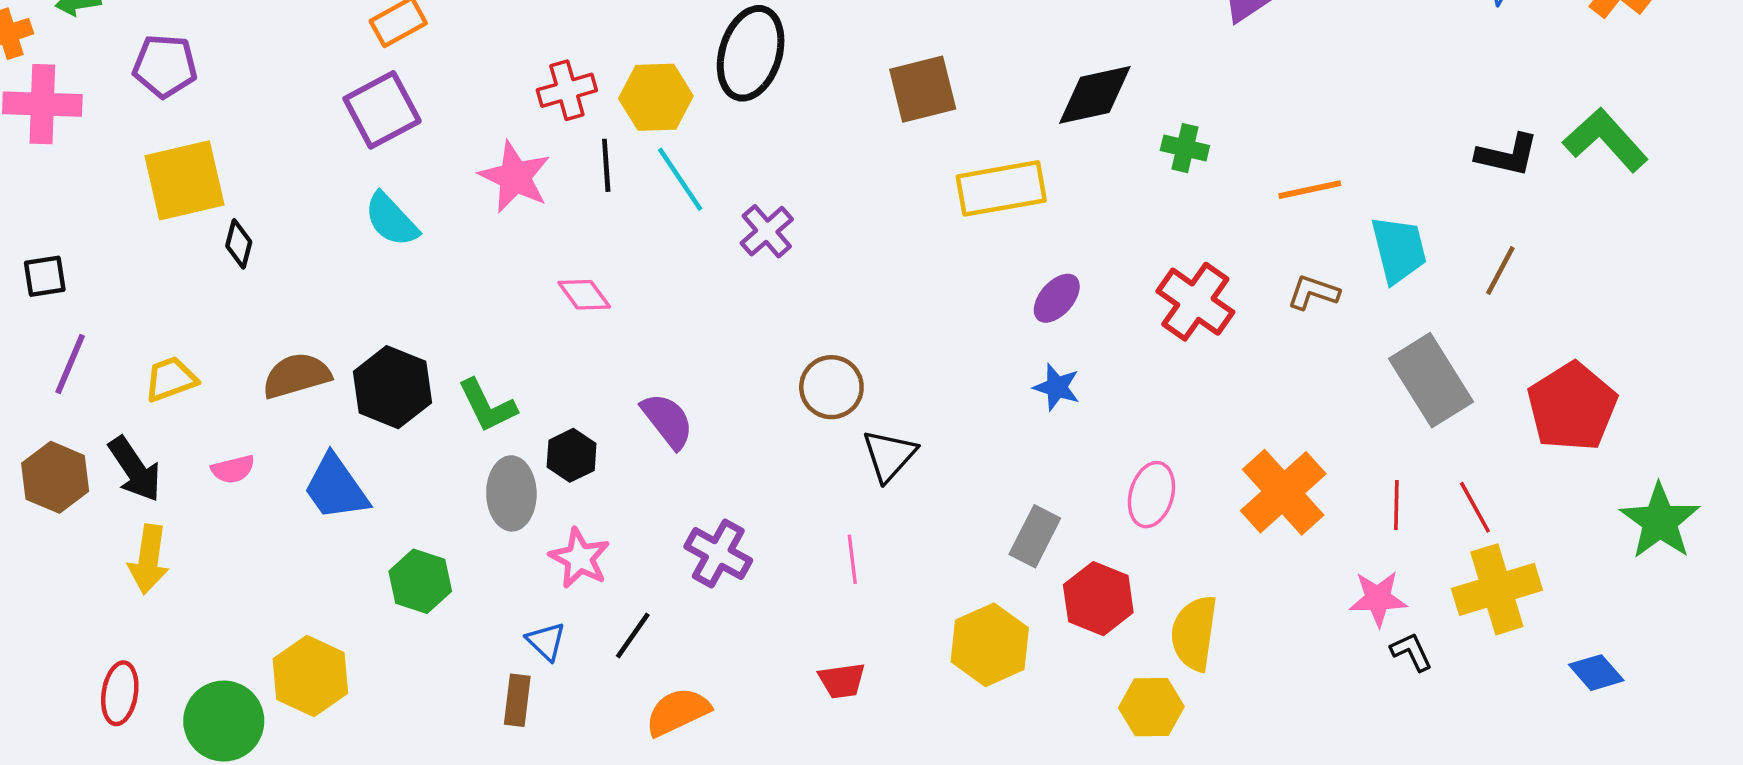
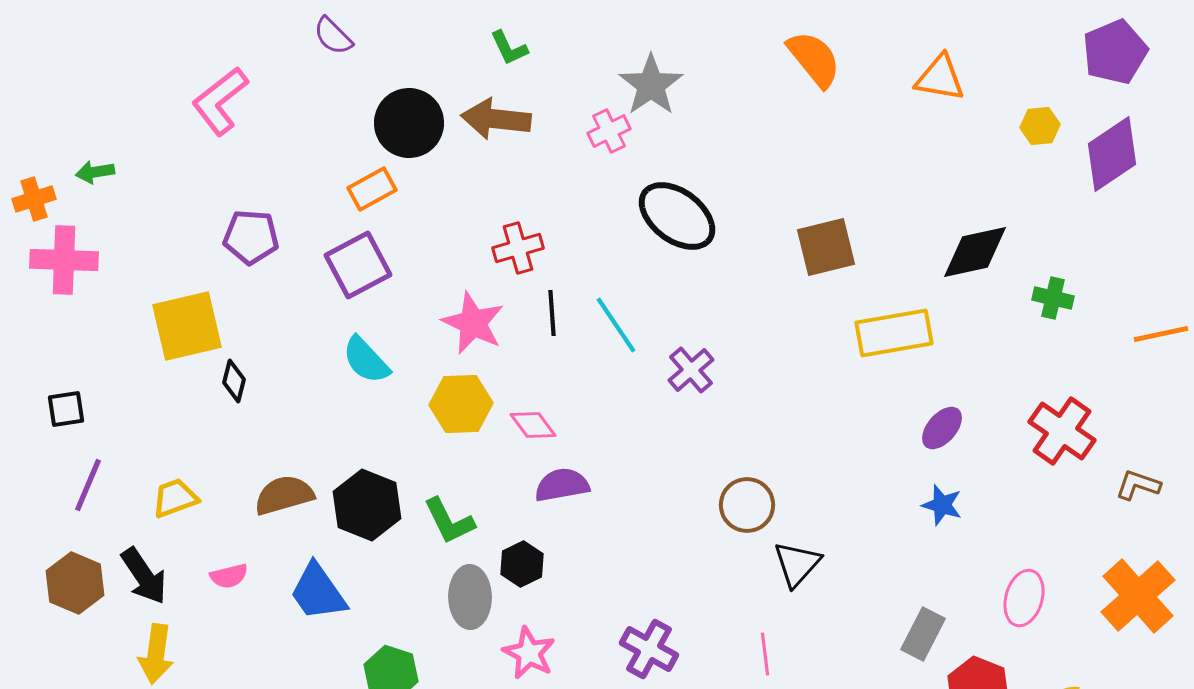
black ellipse: (751, 53) -> (677, 216), turned -70
purple pentagon: (165, 66) -> (251, 237), moved
yellow hexagon: (656, 97) -> (461, 404), moved
brown L-shape: (1313, 292) -> (1138, 485), moved
purple semicircle: (667, 421) -> (562, 485), moved, turned -62

